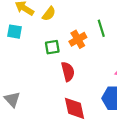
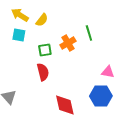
cyan square: (14, 32) -> (19, 35), moved
red semicircle: (68, 72) -> (43, 72), moved

